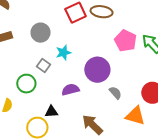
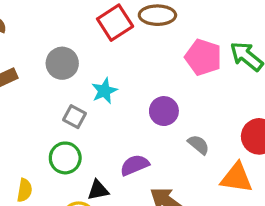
purple circle: (97, 70) -> (164, 111), size x0.7
green circle: (26, 84) -> (65, 158), moved
purple semicircle: (70, 90) -> (135, 165), moved

